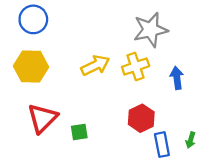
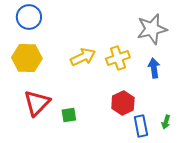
gray star: (150, 30) -> (152, 29), moved

